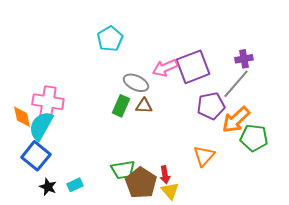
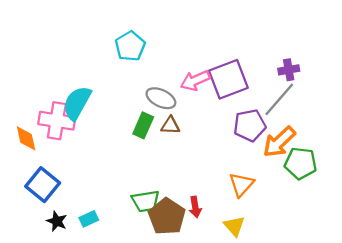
cyan semicircle: (41, 126) -> (77, 103), moved
yellow triangle: (170, 191) -> (234, 226), moved

